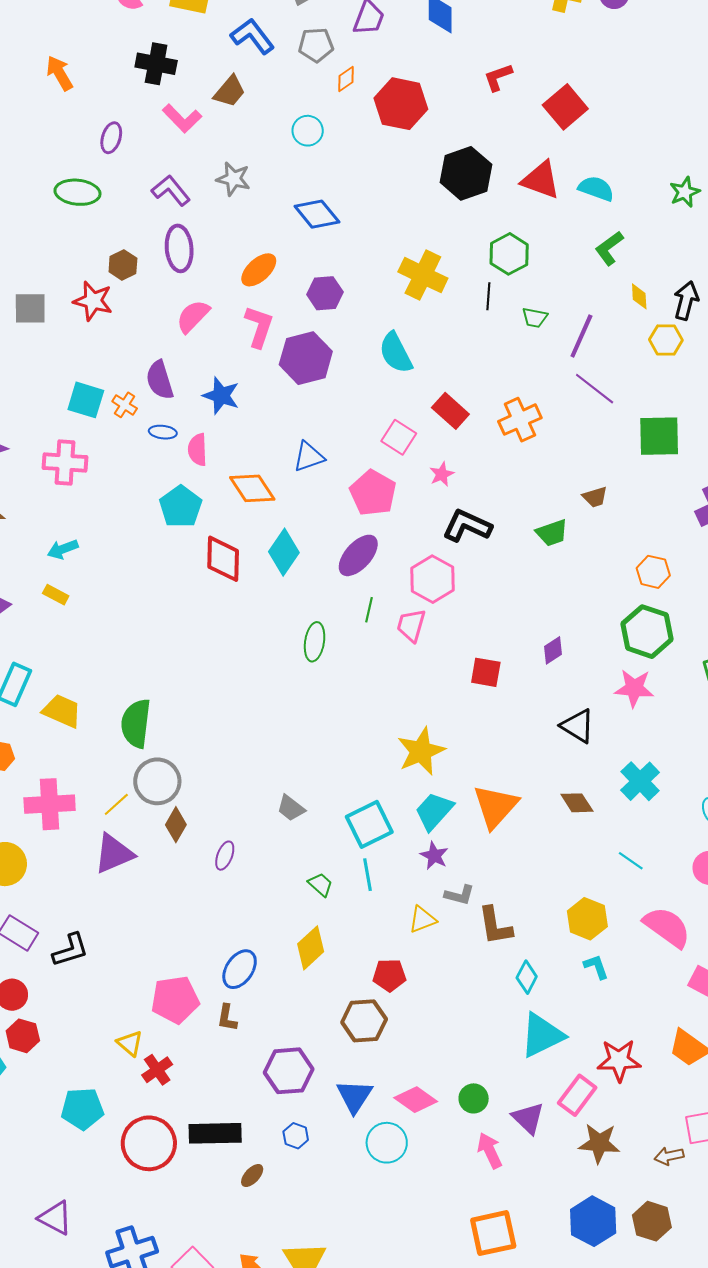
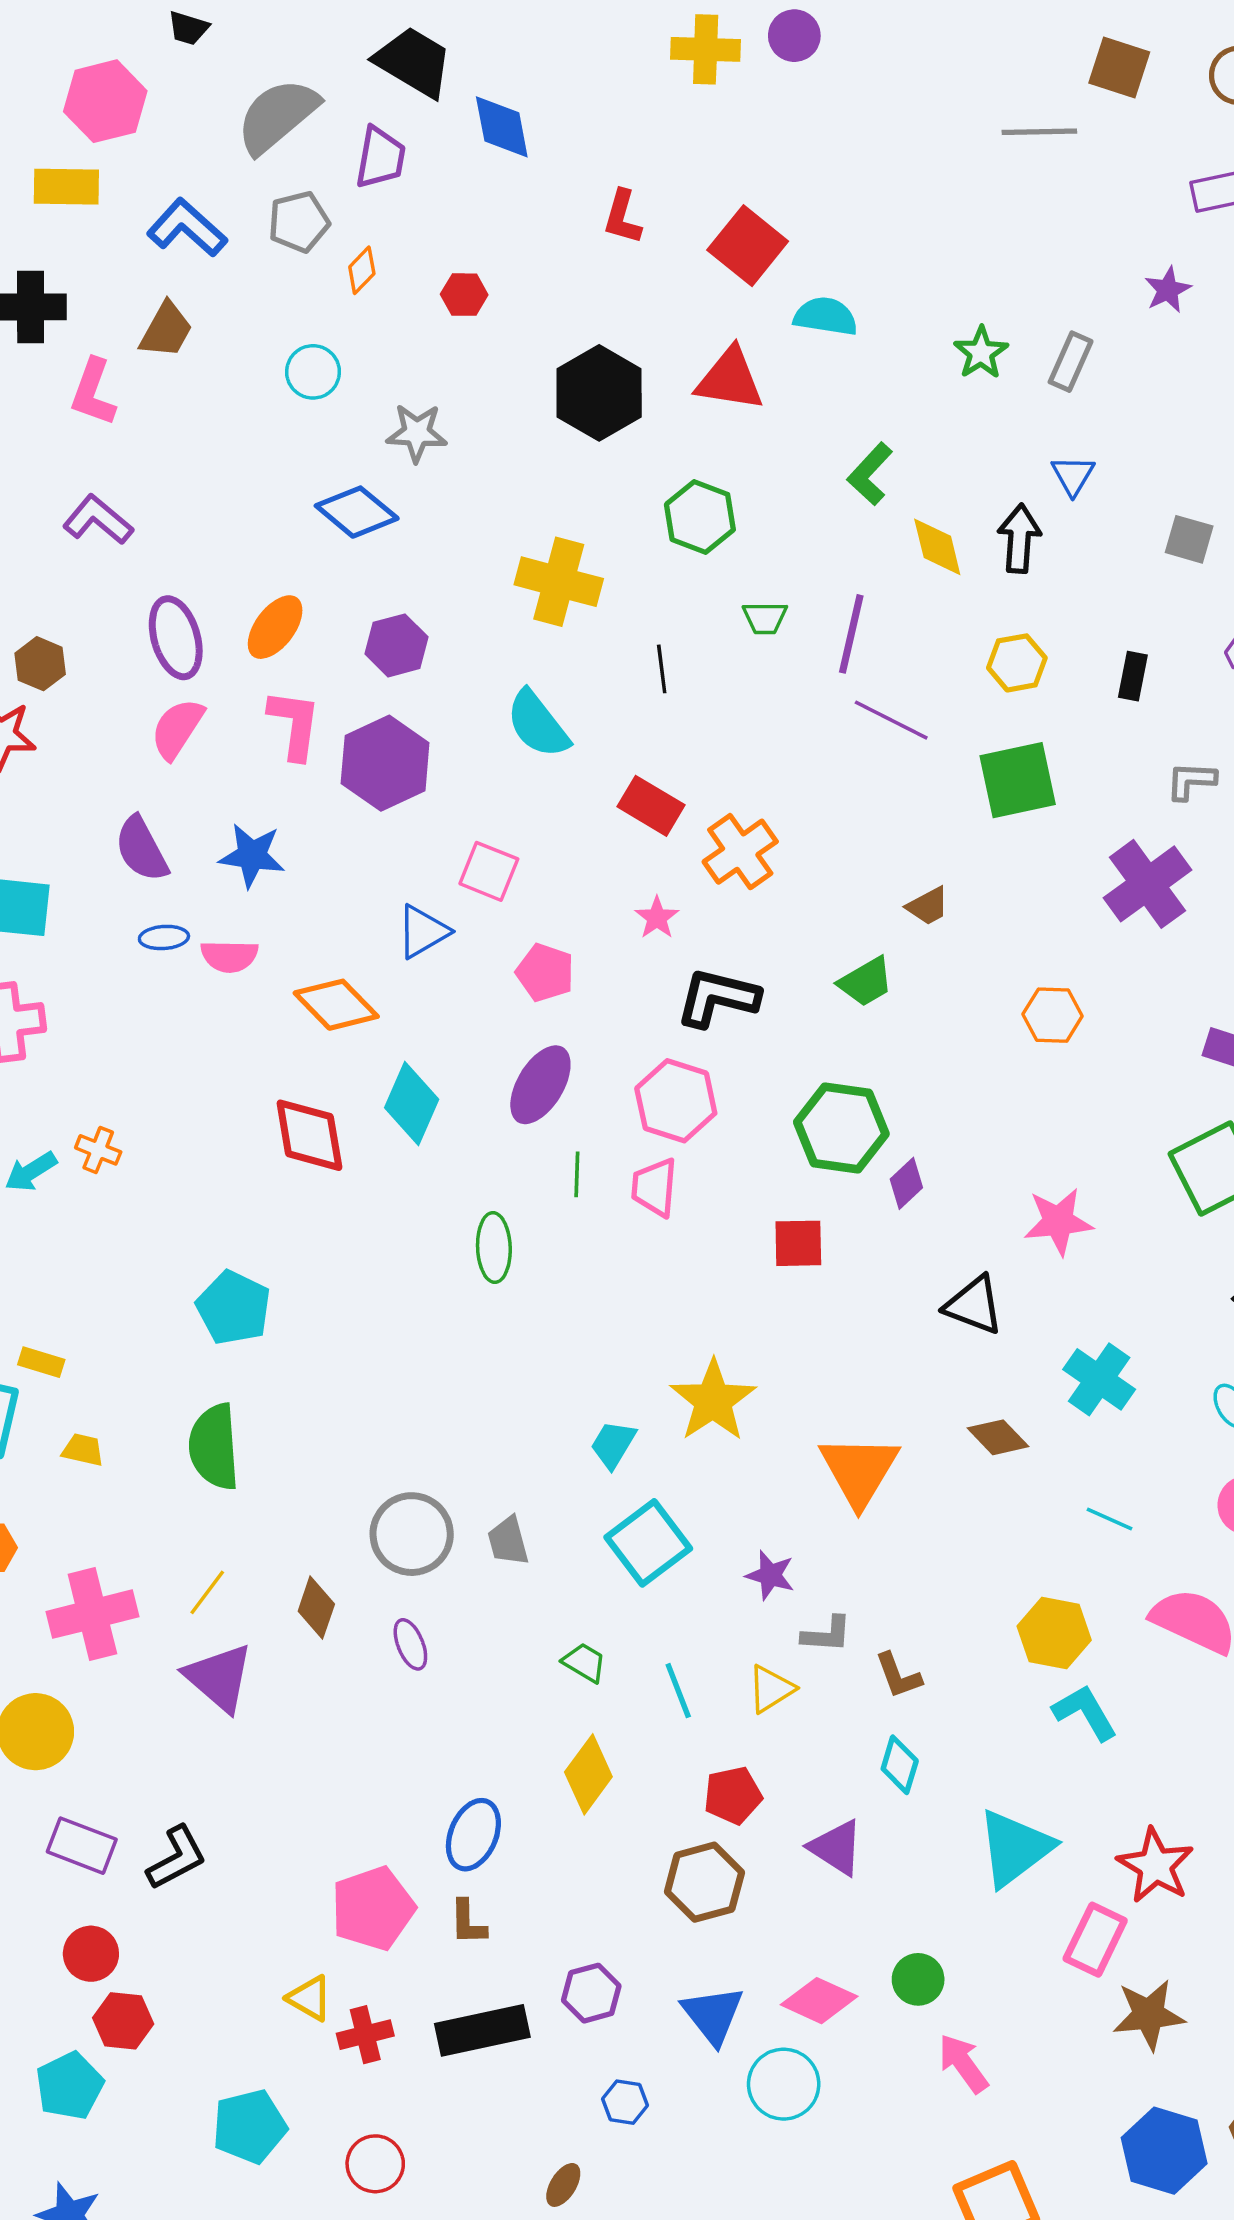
red L-shape: (498, 77) -> (622, 217), turned -44
red hexagon: (401, 104) -> (464, 295), size x0.5
pink L-shape: (182, 118) -> (93, 392), turned 75
gray star: (233, 179) -> (417, 433), moved
cyan semicircle: (596, 189) -> (826, 316), moved
purple ellipse: (179, 248) -> (176, 638), moved
black line: (488, 296) -> (662, 669), moved
yellow diamond: (639, 296) -> (937, 547), size x1.4
yellow hexagon: (666, 340) -> (1017, 663), moved
orange cross: (125, 405) -> (98, 1150), moved
orange cross: (520, 420) -> (740, 852), moved
pink square: (399, 437) -> (489, 871), moved
pink semicircle: (198, 450) -> (229, 956), turned -76
pink pentagon: (373, 493) -> (545, 973), size x0.7
cyan pentagon: (181, 507) -> (234, 1308), moved
yellow rectangle: (56, 595) -> (41, 1362), moved
green hexagon: (647, 632) -> (841, 1128), moved
yellow trapezoid: (62, 711) -> (83, 1450), size x0.6
gray circle: (157, 781) -> (412, 1534), moved
gray trapezoid: (291, 808) -> (508, 1541), turned 48
cyan trapezoid: (434, 811) -> (613, 1444), moved, size x0.7
purple triangle: (114, 854) -> (219, 1678), turned -45
purple ellipse: (225, 856) -> (410, 1644), turned -32
cyan line: (368, 875) -> (678, 1691), moved
brown L-shape: (495, 926) -> (898, 1676), size x0.7
cyan L-shape: (596, 967) -> (1085, 1712), size x1.4
cyan diamond: (527, 977) -> (900, 1765), moved
red star: (619, 1060) -> (1155, 1866), turned -30
red cross: (157, 1070) -> (365, 2035), turned 32
purple hexagon: (289, 1071) -> (591, 1993), size x0.7
purple triangle: (528, 1118) -> (836, 1848), moved
black rectangle: (215, 1133) -> (482, 2030), moved
red circle: (149, 1143) -> (375, 2164), size x0.6

